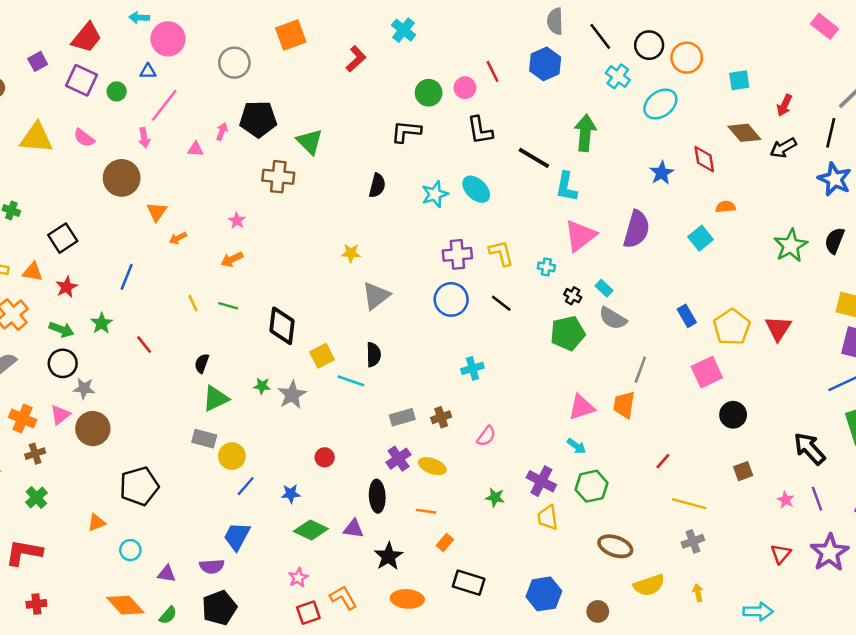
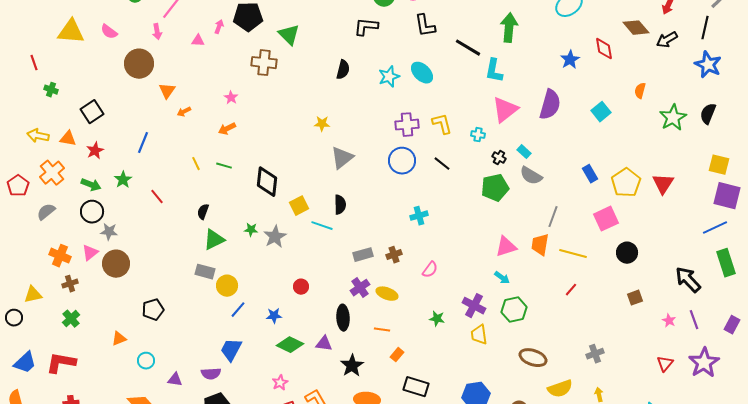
orange semicircle: (726, 207) -> (640, 91), moved, turned -70
black pentagon: (139, 486) -> (153, 310), size x0.7
yellow line: (689, 504) -> (573, 254), moved

